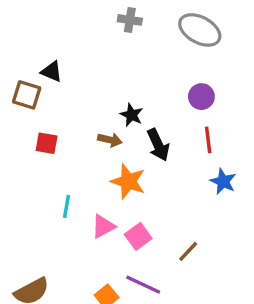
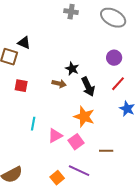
red line: (208, 140) -> (118, 84), turned 49
orange star: (128, 181) -> (84, 117), moved
brown line: (188, 251) -> (106, 151), turned 48

